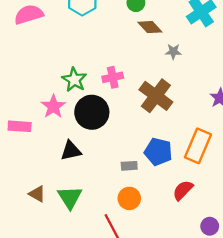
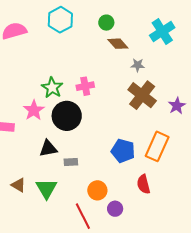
brown cross: (156, 96) -> (142, 95), moved
gray rectangle: (129, 166) -> (71, 162), moved
red semicircle: (183, 190) -> (144, 184), turned -60
purple circle: (210, 226) -> (115, 209), moved

